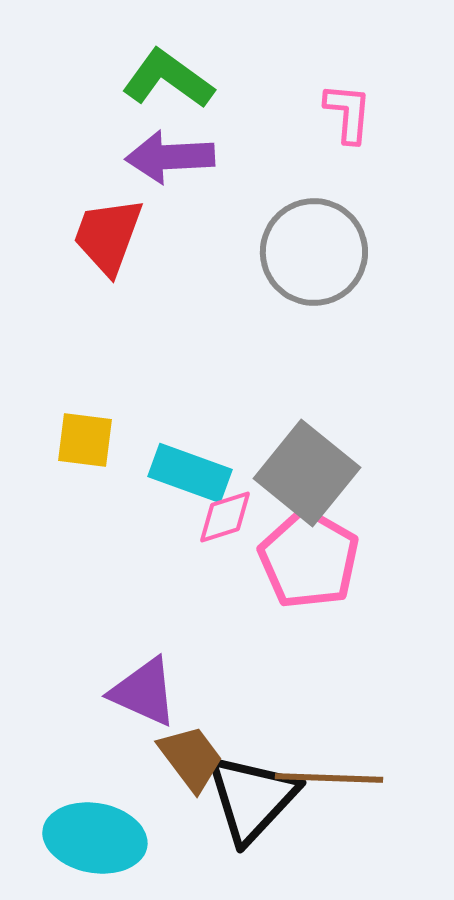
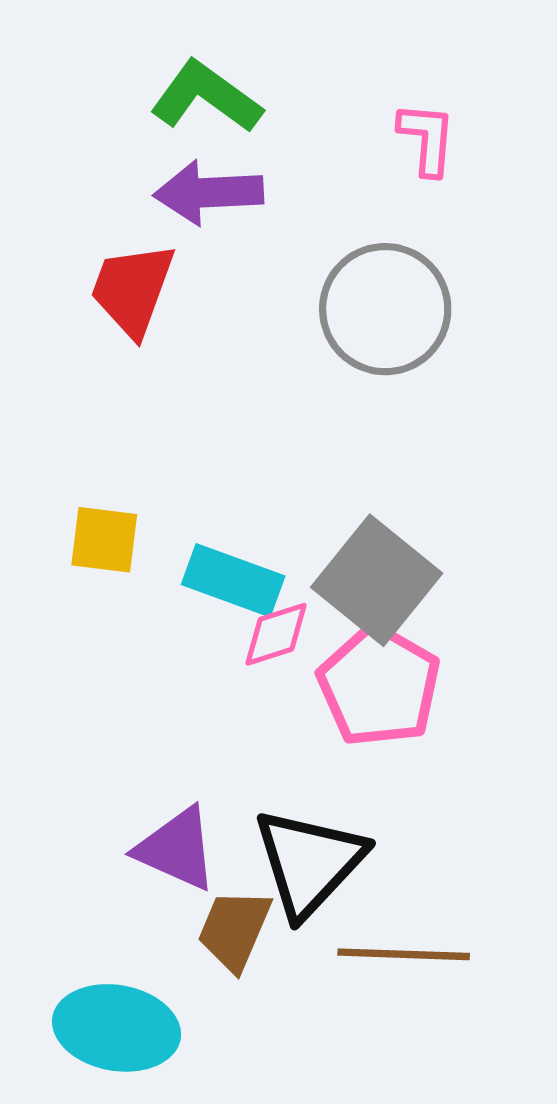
brown trapezoid: (191, 758) -> (234, 930), turned -120
black triangle: (252, 798) -> (309, 862), moved

